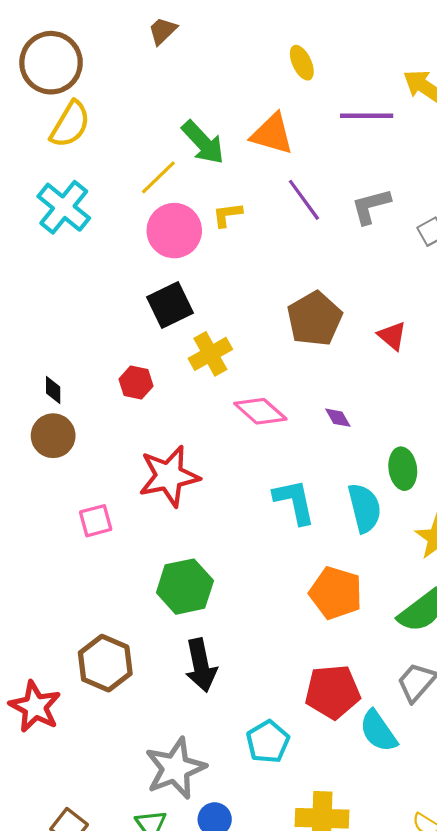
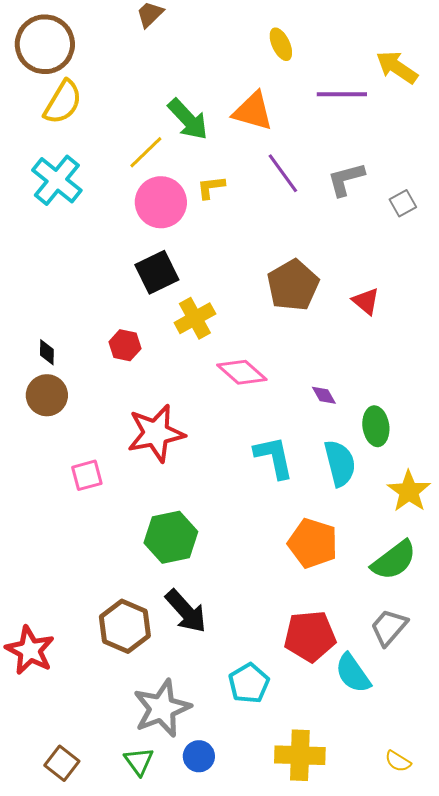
purple diamond: (338, 418) -> (324, 395), moved
brown hexagon: (105, 663) -> (125, 626), moved
black arrow: (201, 665) -> (186, 611), turned -30

